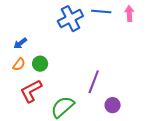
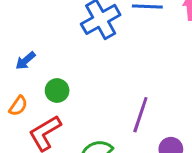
orange semicircle: (19, 64) -> (18, 106), moved

